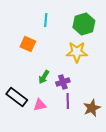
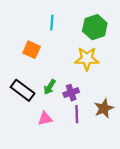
black rectangle: (17, 97) -> (23, 90), moved
brown star: (92, 108) -> (104, 108), moved

